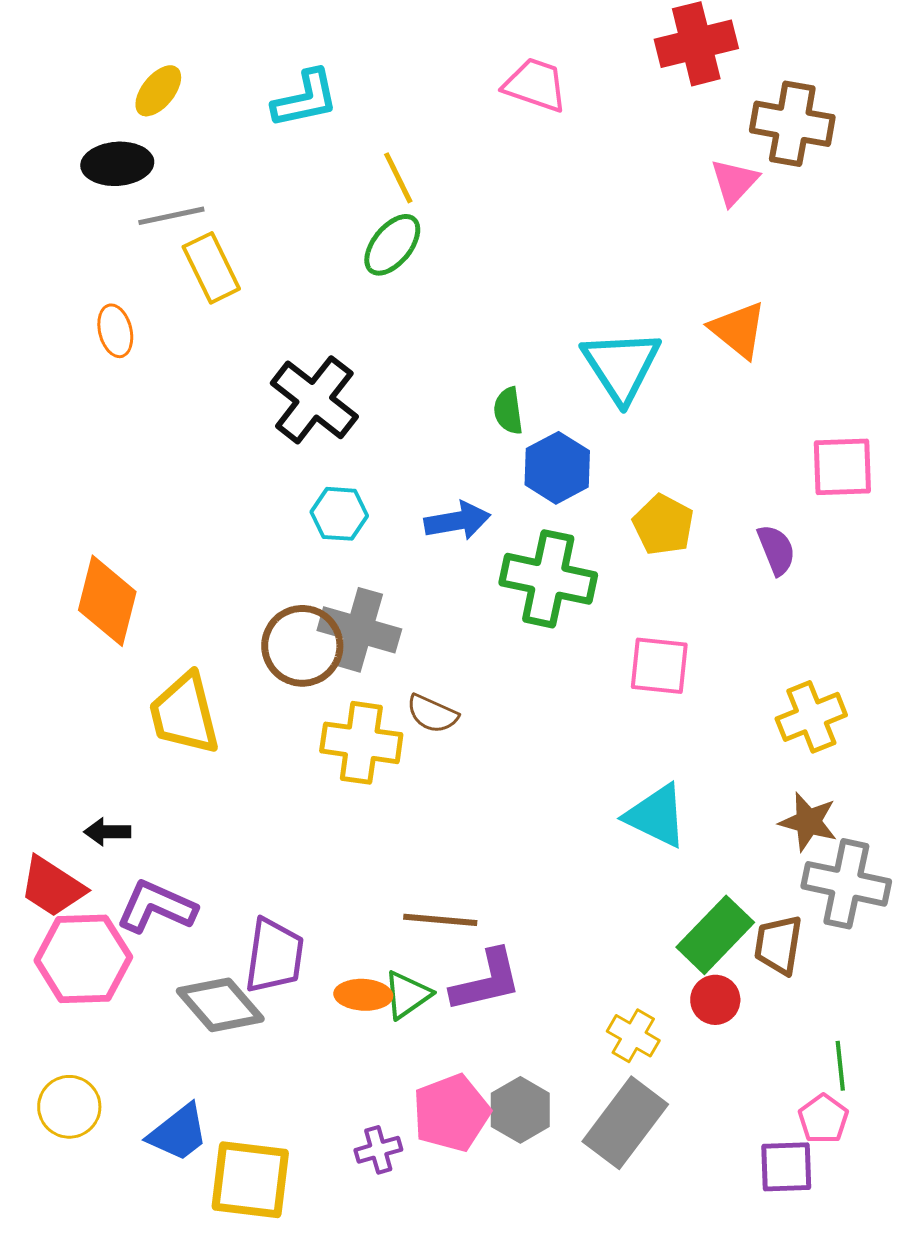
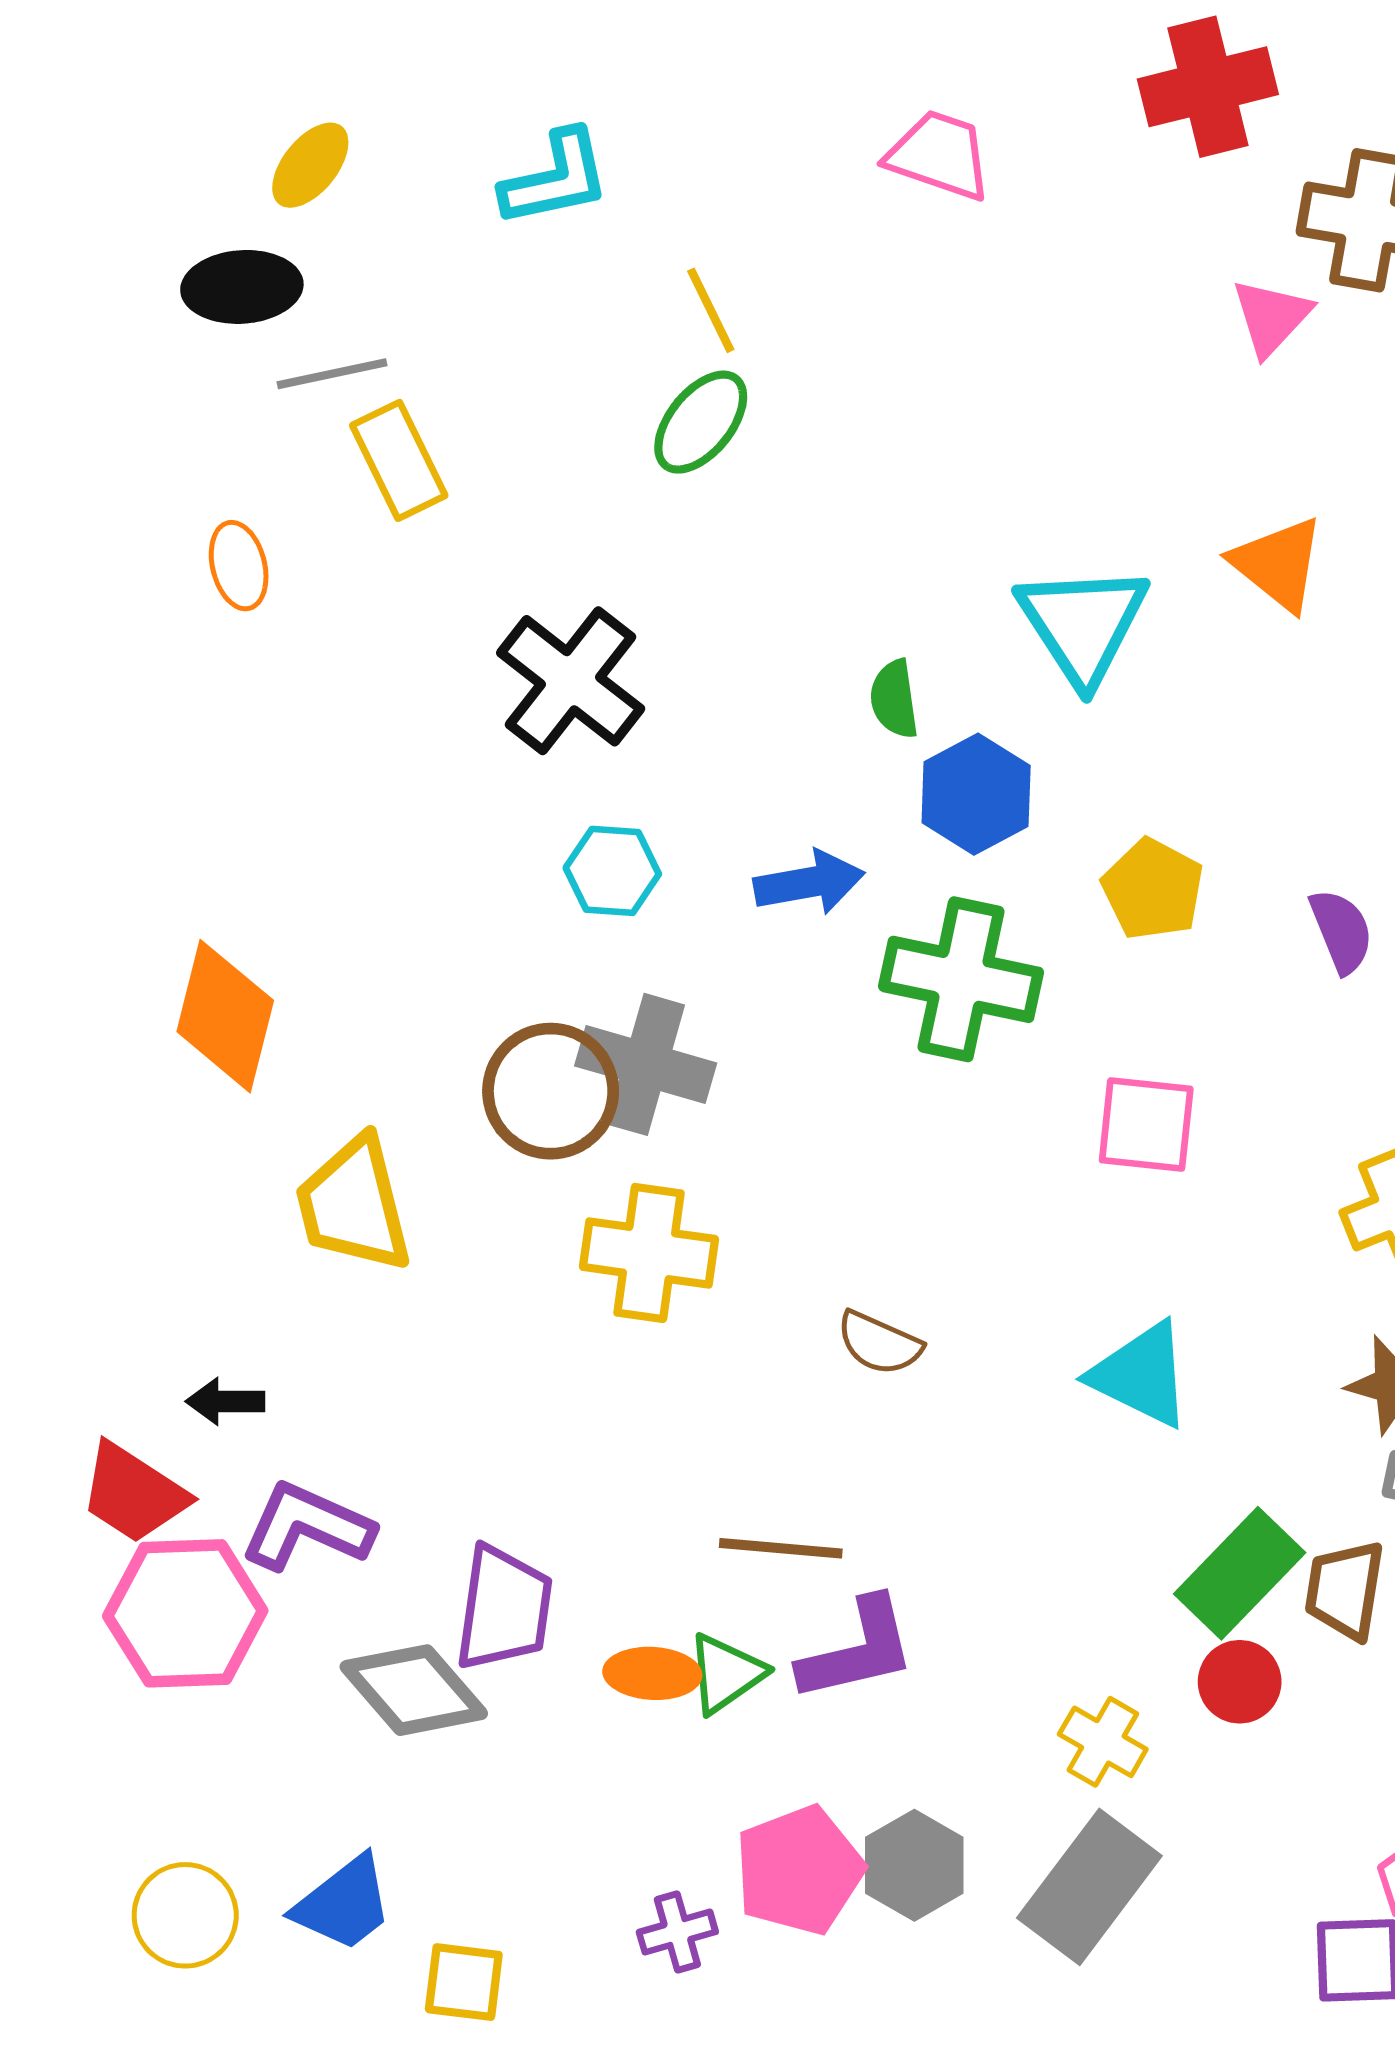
brown semicircle: (432, 714) -> (879, 1343), moved
yellow circle: (69, 1107) -> (185, 1915), moved
yellow square: (250, 1180) -> (464, 1982), size x0.6

